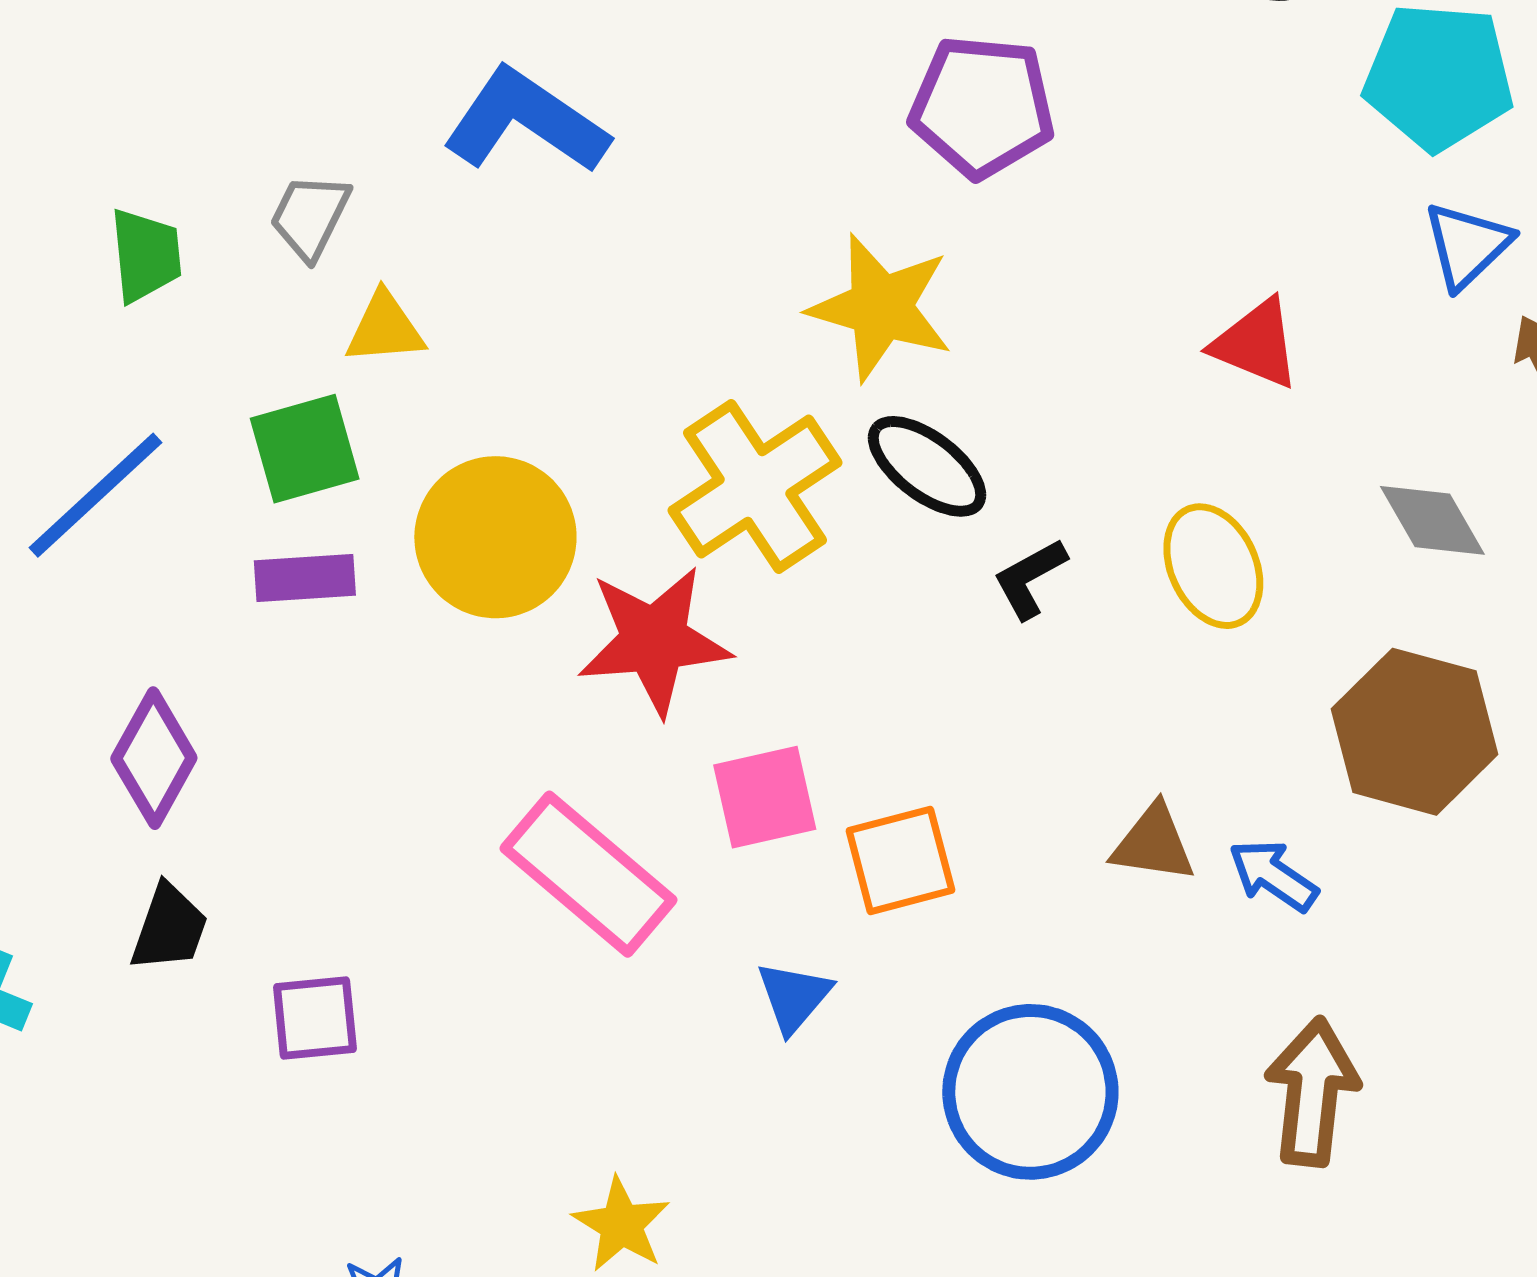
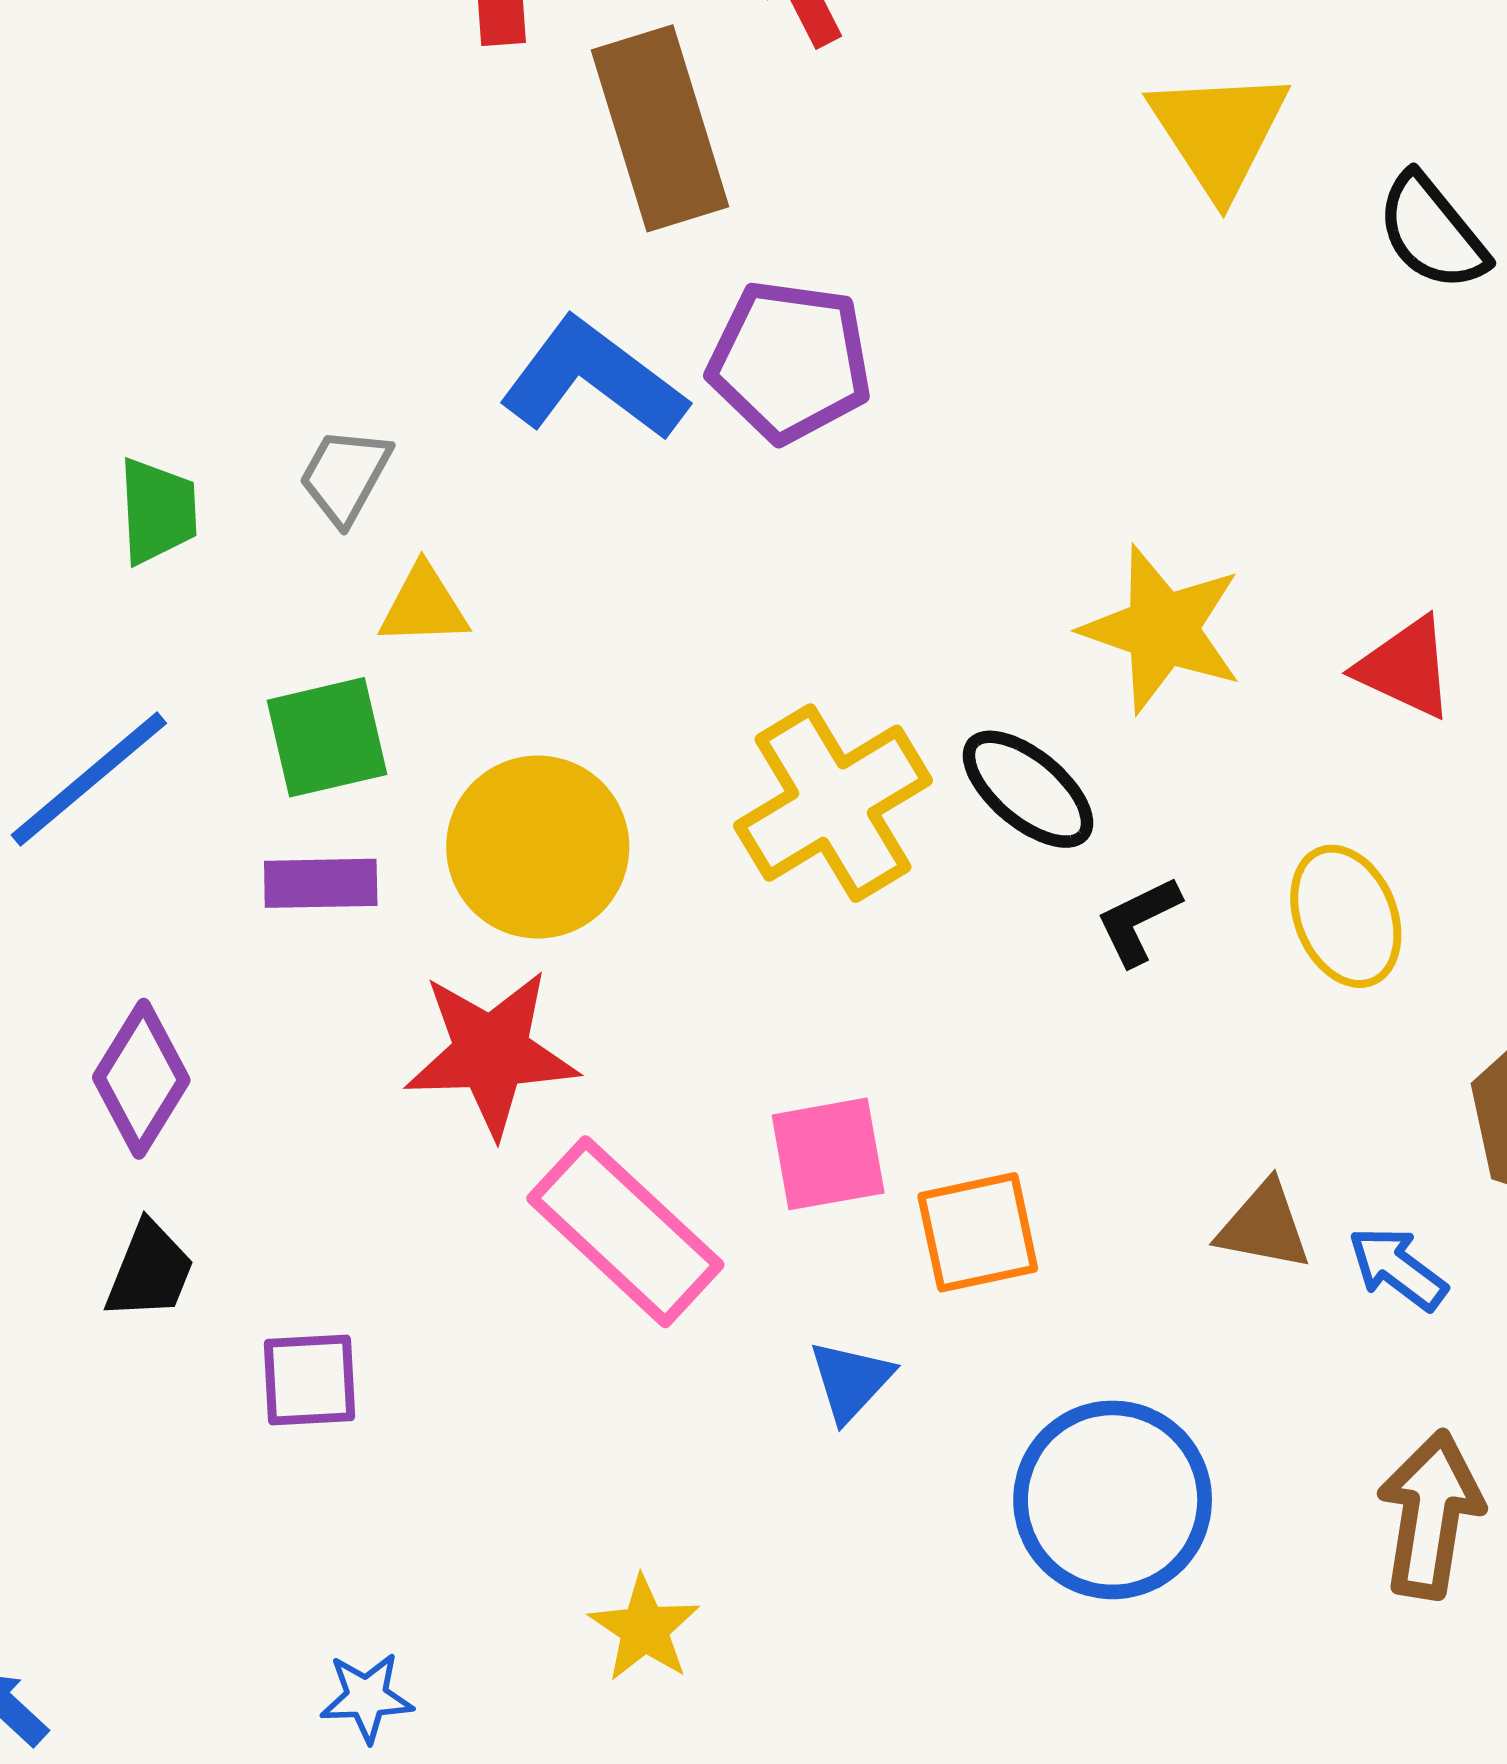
purple pentagon: (982, 106) -> (790, 361), moved
yellow star: (881, 307) -> (1162, 629), moved
red star: (654, 640) -> (491, 1053), moved

